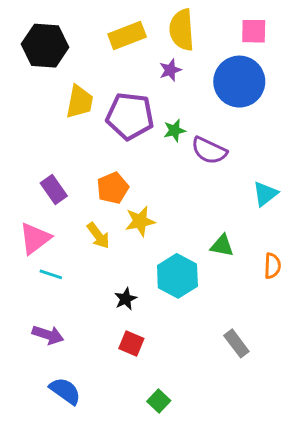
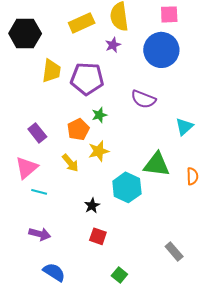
green star: (175, 131) -> (99, 115), moved
green triangle: (222, 246) -> (157, 164), size x1.6
gray rectangle: (236, 343) -> (174, 252), moved

